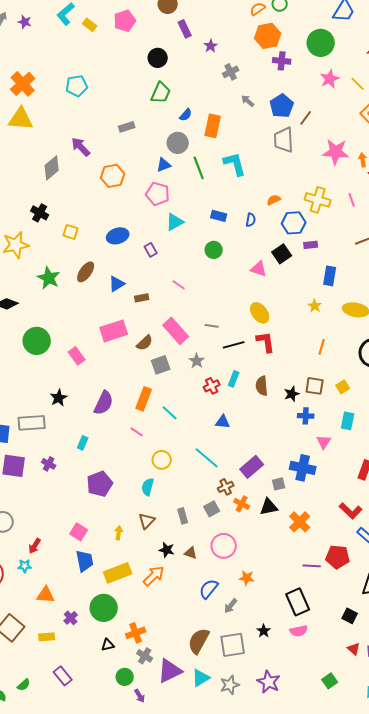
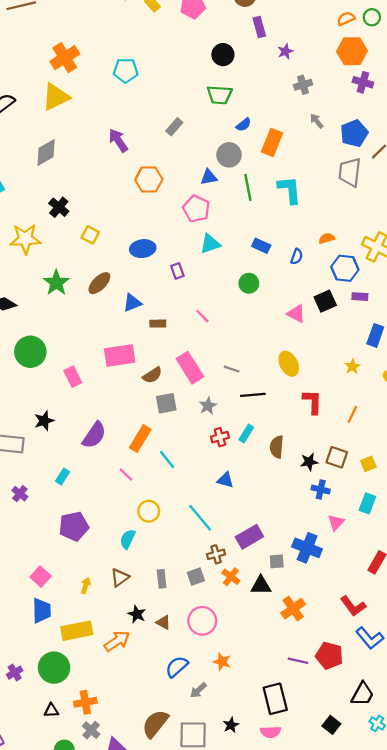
green trapezoid: (161, 93) -> (220, 95), turned 60
yellow triangle: (21, 119) -> (56, 97), turned -40
gray rectangle: (127, 127) -> (174, 127), turned -42
gray diamond: (52, 168) -> (46, 152), moved
red L-shape: (266, 342) -> (312, 402), moved

